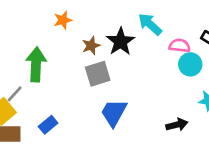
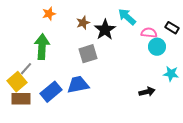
orange star: (63, 20) -> (49, 14), moved
brown star: (91, 46) -> (83, 23), moved
blue trapezoid: (114, 113) -> (78, 85), moved, turned 50
blue rectangle: (48, 125) -> (51, 92), size x1.5

